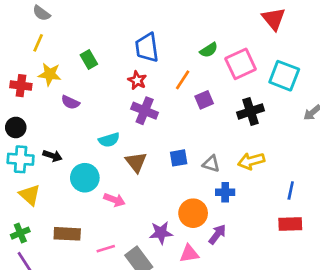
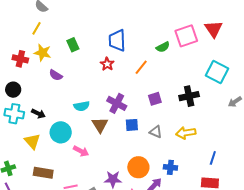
pink square: (241, 64) -> (186, 36), moved
purple square: (204, 100) -> (155, 99), moved
purple cross: (145, 111) -> (117, 103), moved
blue cross: (225, 192) -> (170, 167), moved
yellow triangle: (30, 195) -> (32, 141), moved

